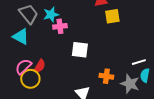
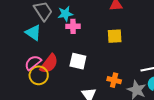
yellow square: (112, 16) -> (115, 36), moved
white square: (80, 50) -> (78, 61), moved
red semicircle: (40, 66) -> (49, 64), size x1.5

